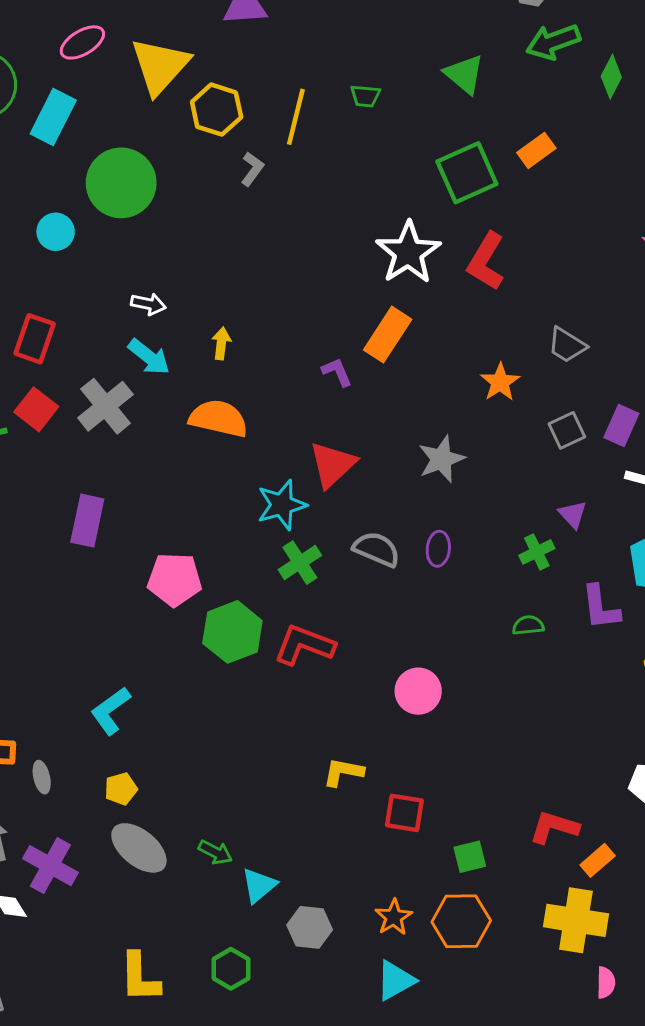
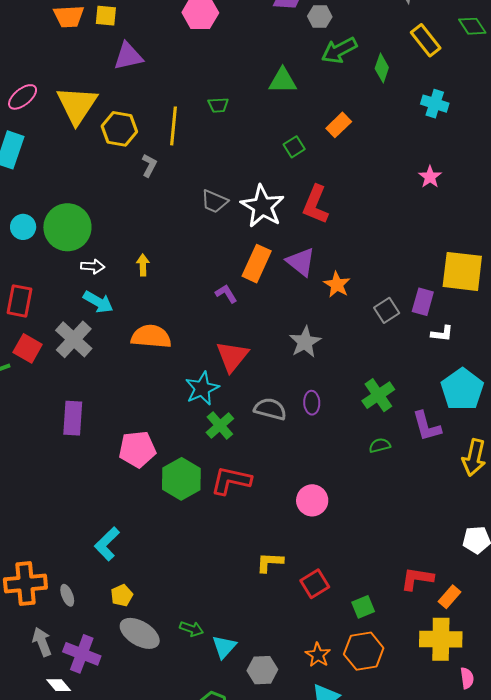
green triangle: (464, 74) -> (283, 81), turned -32
green square: (467, 173) -> (294, 147), size x0.5
green circle: (121, 183) -> (67, 227), moved
yellow arrow: (221, 343) -> (143, 265), moved
gray trapezoid: (567, 345) -> (214, 201), moved
purple triangle: (573, 514) -> (301, 262), moved, size x1.5
green cross: (537, 552) -> (378, 395), size x1.4
red square: (404, 813) -> (315, 584), turned -32

